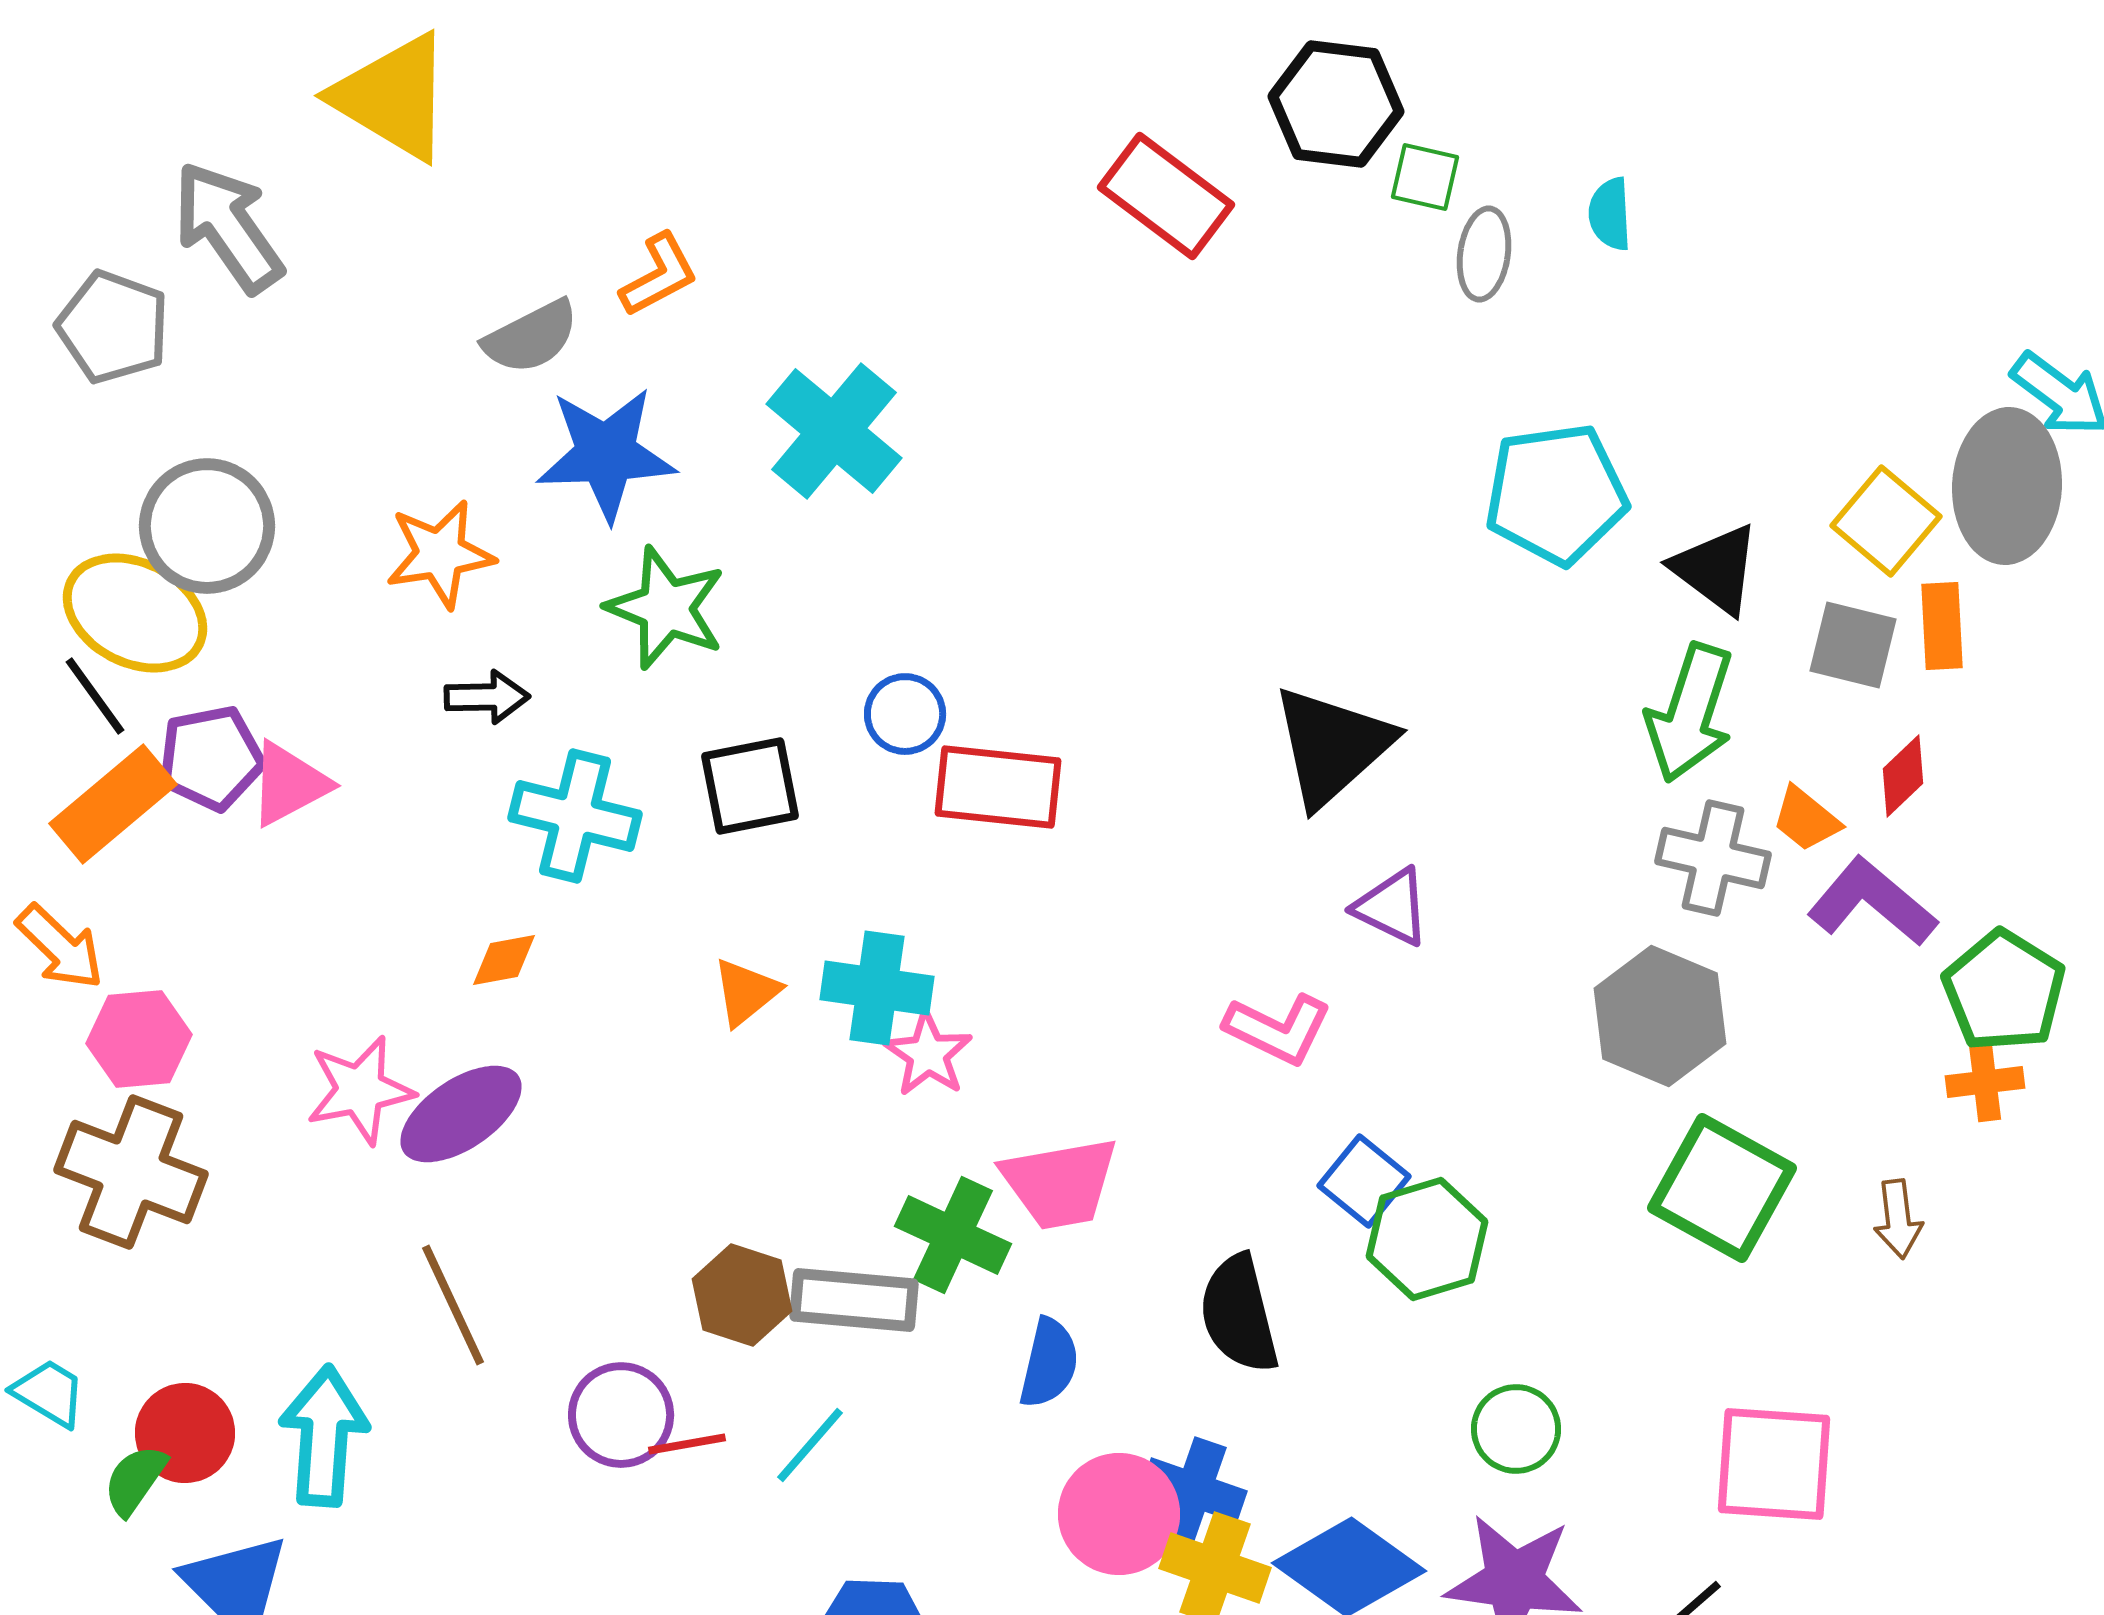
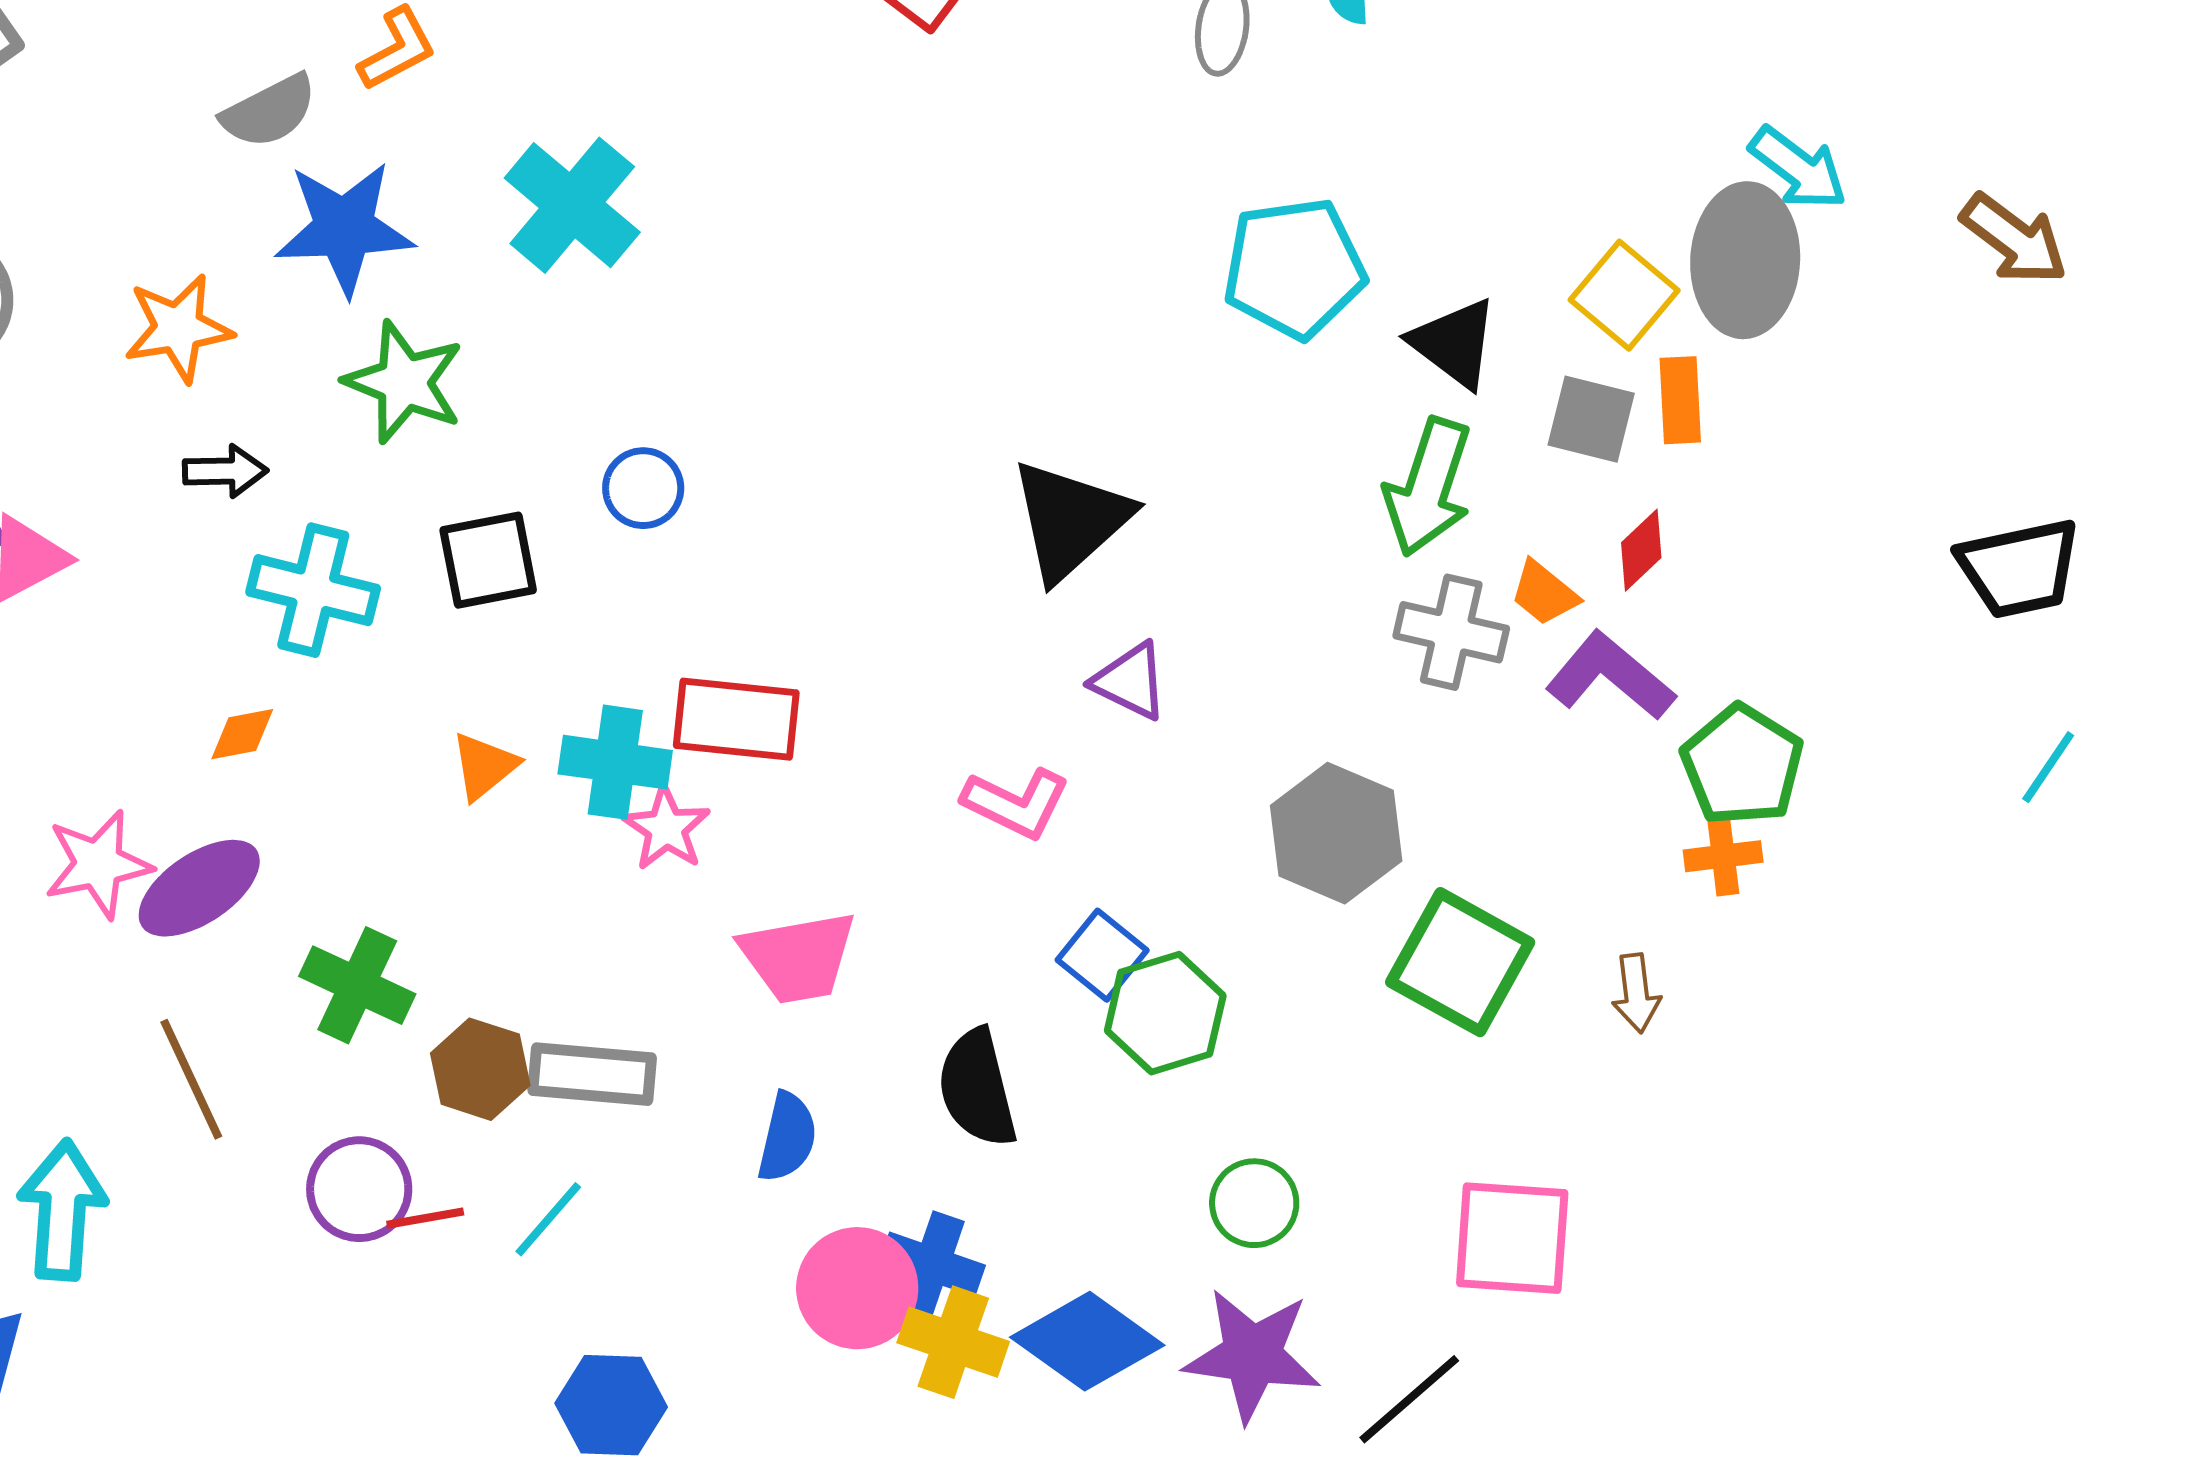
red rectangle: (998, 787) -> (736, 719), moved
gray hexagon: (1660, 1016) -> (1336, 833), moved
green cross: (953, 1235) -> (357, 985), moved

